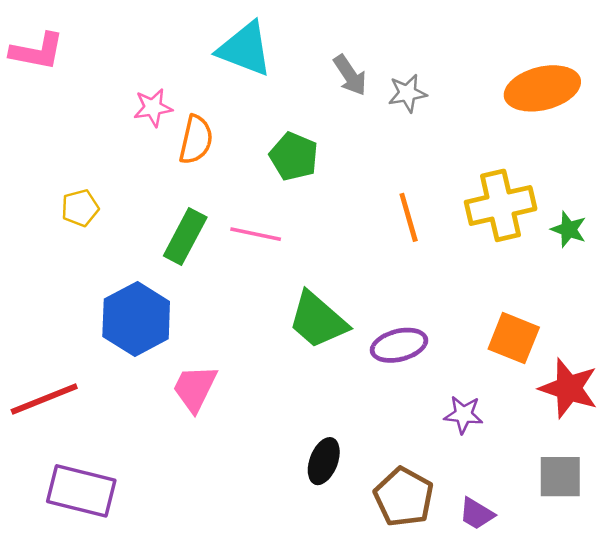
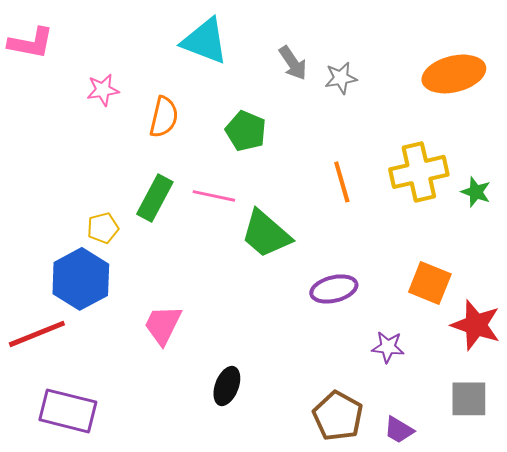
pink star: (153, 108) -> (103, 90), moved
yellow pentagon: (80, 208) -> (103, 228), moved
blue hexagon: (136, 319) -> (81, 279), moved
green trapezoid: (318, 320) -> (266, 234), moved
black ellipse: (324, 461) -> (227, 386), moved

